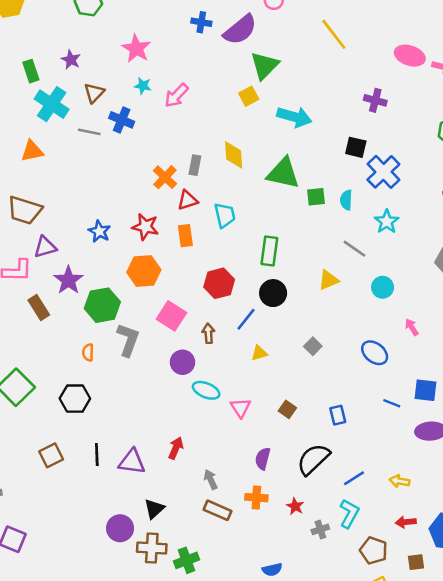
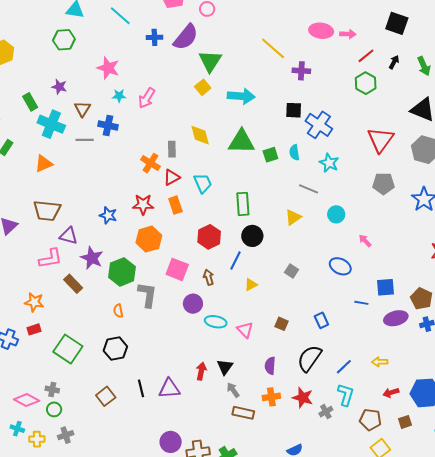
yellow line: (334, 34) -> (273, 48), moved
purple triangle: (45, 247) -> (69, 236), turned 42
red star: (295, 506) -> (303, 398), size x1.5
black triangle: (154, 509) -> (225, 367), moved

